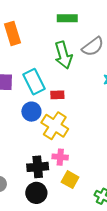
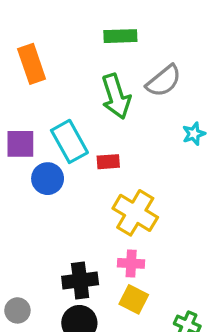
blue circle: (31, 112) -> (48, 179), moved
yellow cross: (55, 126) -> (135, 213), moved
pink cross: (60, 157) -> (131, 263), moved

